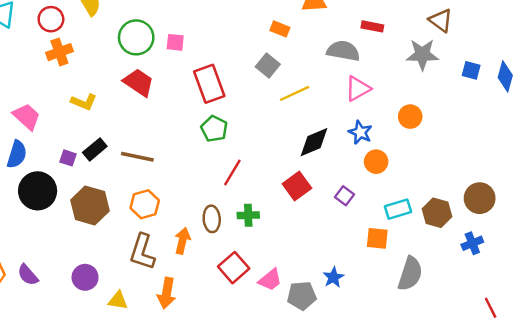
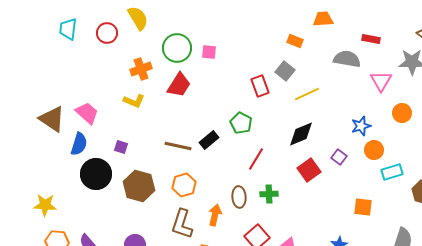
orange cross: (59, 52) -> (141, 69), moved
red trapezoid: (139, 82) -> (179, 85), turned 88
red rectangle: (209, 84) -> (260, 86), moved, size x0.7
pink triangle: (358, 89) -> (381, 81), moved, turned -30
blue star: (360, 132) -> (361, 126), turned 30
black diamond: (314, 142) -> (301, 134), moved
black rectangle: (95, 149) -> (209, 140), moved
purple square: (344, 196) -> (339, 157), moved
cyan rectangle: (398, 209) -> (392, 172), moved
orange square: (377, 238) -> (363, 207), moved

